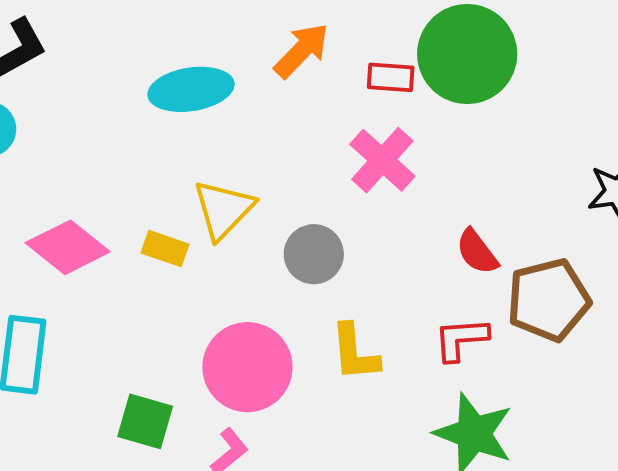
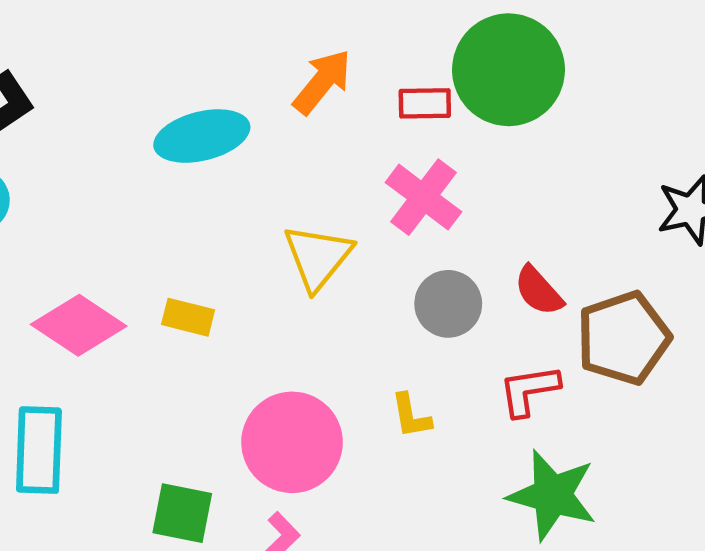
yellow triangle: (223, 209) -> (318, 257), moved
gray circle: (314, 254) -> (448, 304), moved
yellow L-shape: (355, 353) -> (411, 416), size x0.7

